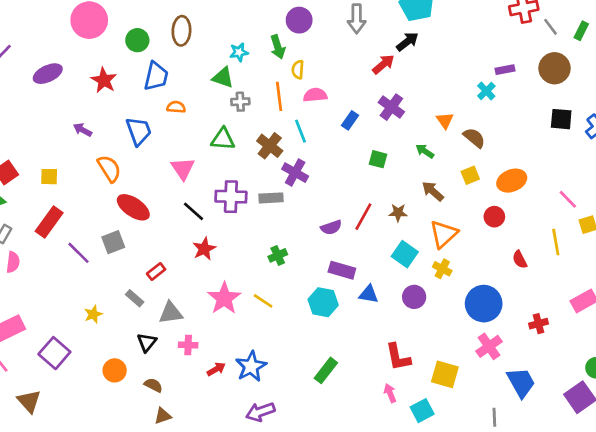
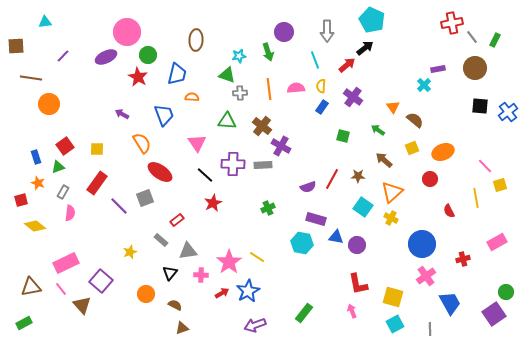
green circle: (137, 40) -> (148, 55), moved
yellow semicircle: (298, 70) -> (321, 86), moved
purple ellipse: (48, 74) -> (106, 57), moved
cyan line: (300, 131) -> (315, 60), moved
purple circle: (414, 297) -> (357, 245), moved
pink star: (224, 298) -> (229, 262), moved
yellow line: (263, 301) -> (257, 257), moved
green rectangle: (326, 370) -> (304, 313), moved
brown triangle: (29, 401) -> (82, 305), moved
cyan square: (422, 411) -> (395, 324), moved

